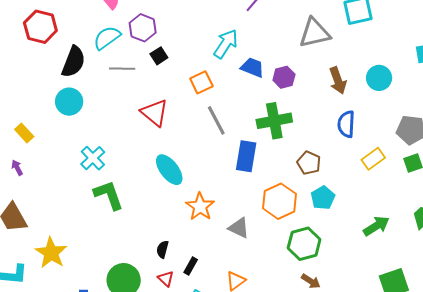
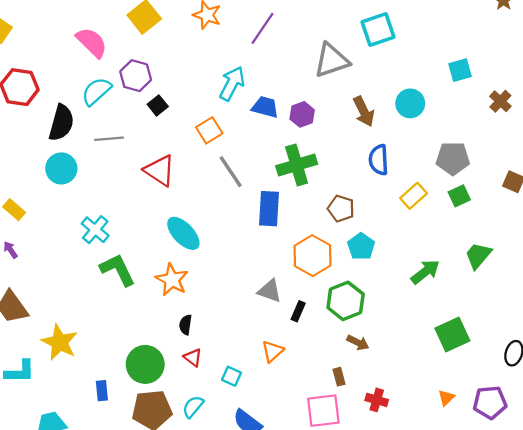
gray line: (122, 69) -> (109, 139), moved
orange star: (200, 207) -> (172, 280), moved
black rectangle: (191, 266) -> (298, 311), moved

